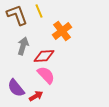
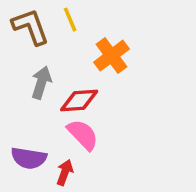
purple semicircle: (16, 88) -> (29, 158), turned -42
red arrow: (36, 96) -> (65, 172), turned -40

